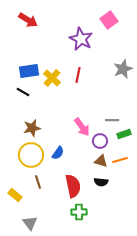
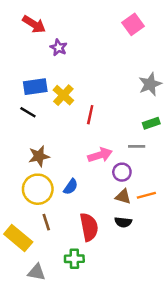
purple star: (81, 39) -> (58, 48), moved, size x0.6
red line: (78, 75) -> (90, 115), moved
pink arrow: (82, 127) -> (100, 155), turned -72
green rectangle: (124, 134) -> (151, 123), moved
yellow rectangle: (15, 195) -> (18, 238), size x1.6
green cross: (79, 212) -> (74, 259), moved
gray triangle: (30, 223) -> (36, 272), turned -42

